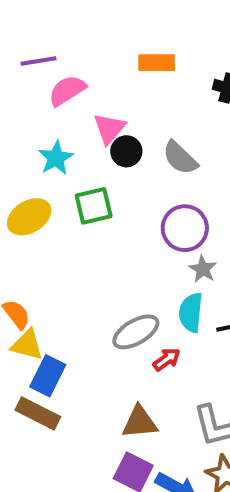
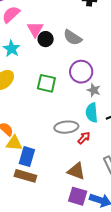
green square: (94, 206) -> (46, 83), moved, turned 36
gray ellipse: (136, 332) -> (66, 127), turned 35
brown triangle: (140, 422) -> (76, 171), turned 36

